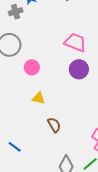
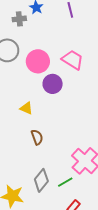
pink circle: (32, 67) -> (38, 61), moved, size x1.5
purple circle: (79, 69) -> (53, 84), moved

